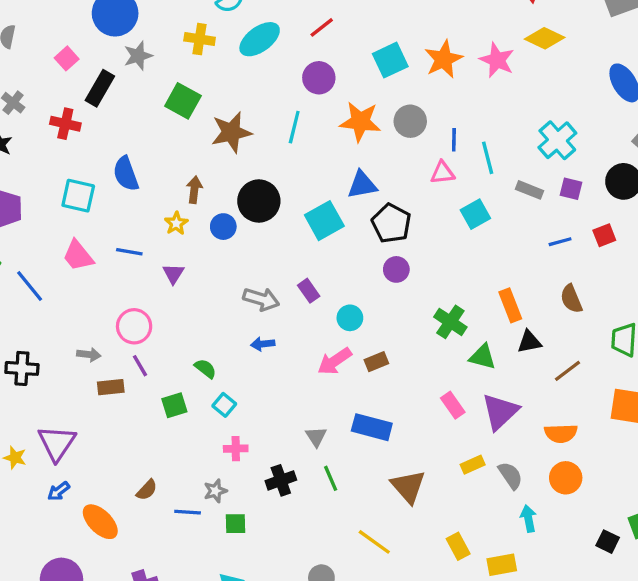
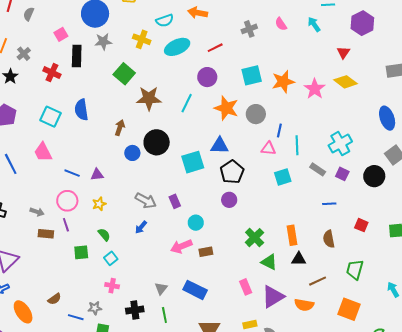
black rectangle: (100, 88) -> (77, 56), turned -40
yellow star: (176, 223) -> (99, 204), moved
red square: (604, 235) -> (361, 225), moved, turned 32
blue line: (129, 252) -> (72, 173), moved
purple triangle: (173, 274) -> (97, 175), turned 40
blue arrow: (263, 344) -> (141, 227), turned -56
orange semicircle: (561, 433) -> (304, 305), moved

